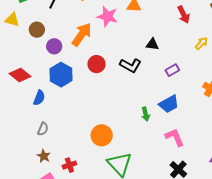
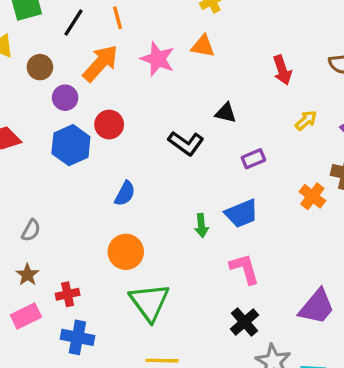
orange arrow: (82, 34) -> (100, 63), moved
red circle: (97, 64) -> (109, 125), moved
blue semicircle: (39, 98) -> (125, 194), moved

